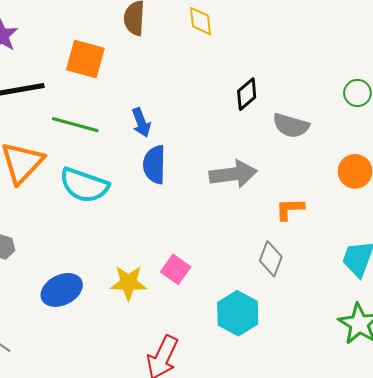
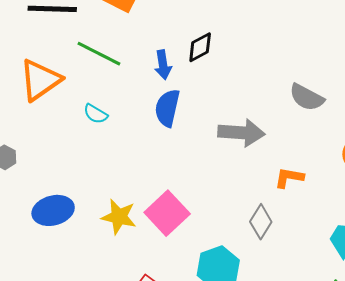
black diamond: (247, 94) -> (200, 47), moved
cyan semicircle: (84, 185) -> (96, 114), size x0.5
pink square: (176, 269) -> (167, 213), size x1.5

